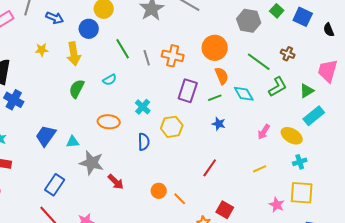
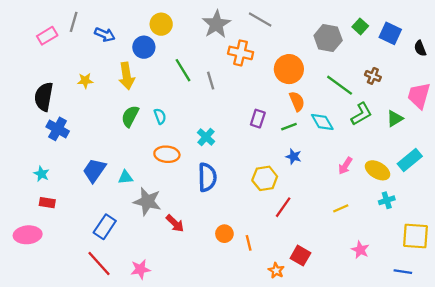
yellow star: (42, 50) -> (85, 81), moved
orange cross: (173, 56) -> (241, 53), moved
cyan semicircle: (110, 80) -> (160, 116), moved, turned -80
purple rectangle: (188, 91) -> (258, 119), size x0.7
cyan rectangle: (314, 116) -> (410, 160), moved
yellow hexagon: (172, 127) -> (265, 178), moved
blue semicircle: (144, 142) -> (207, 177), size x1.4
yellow square: (302, 193) -> (416, 236), moved
orange line: (180, 199) -> (249, 243), turned 32

